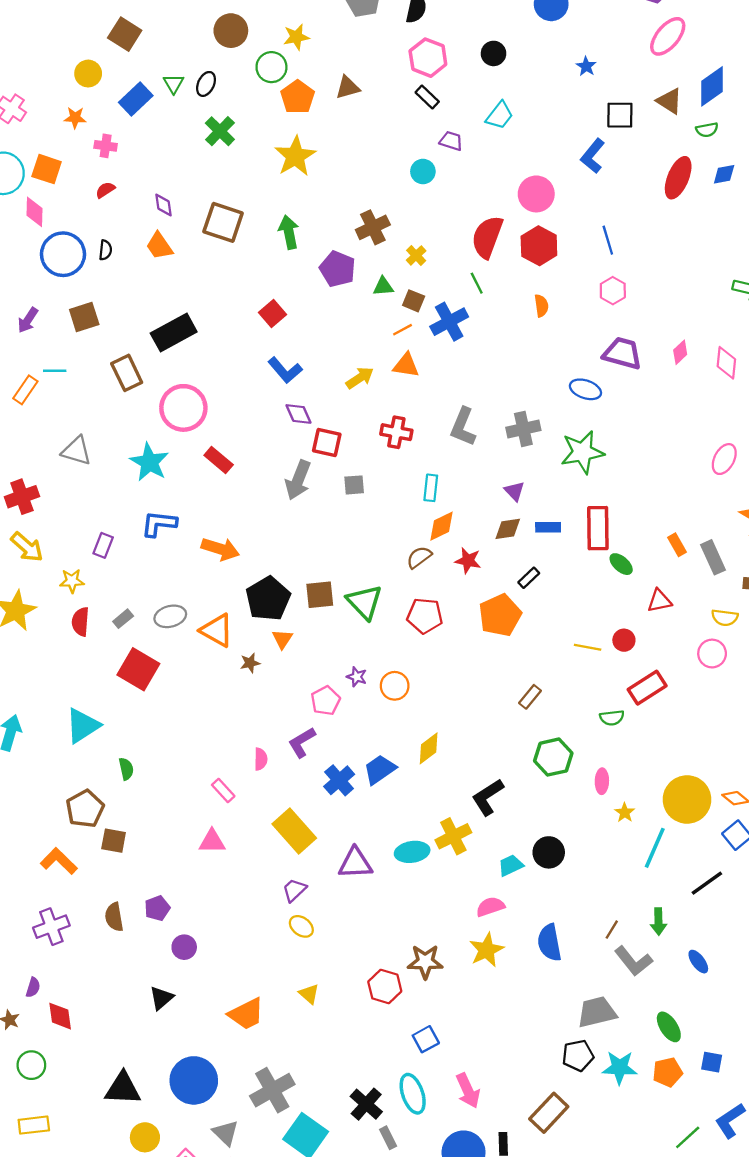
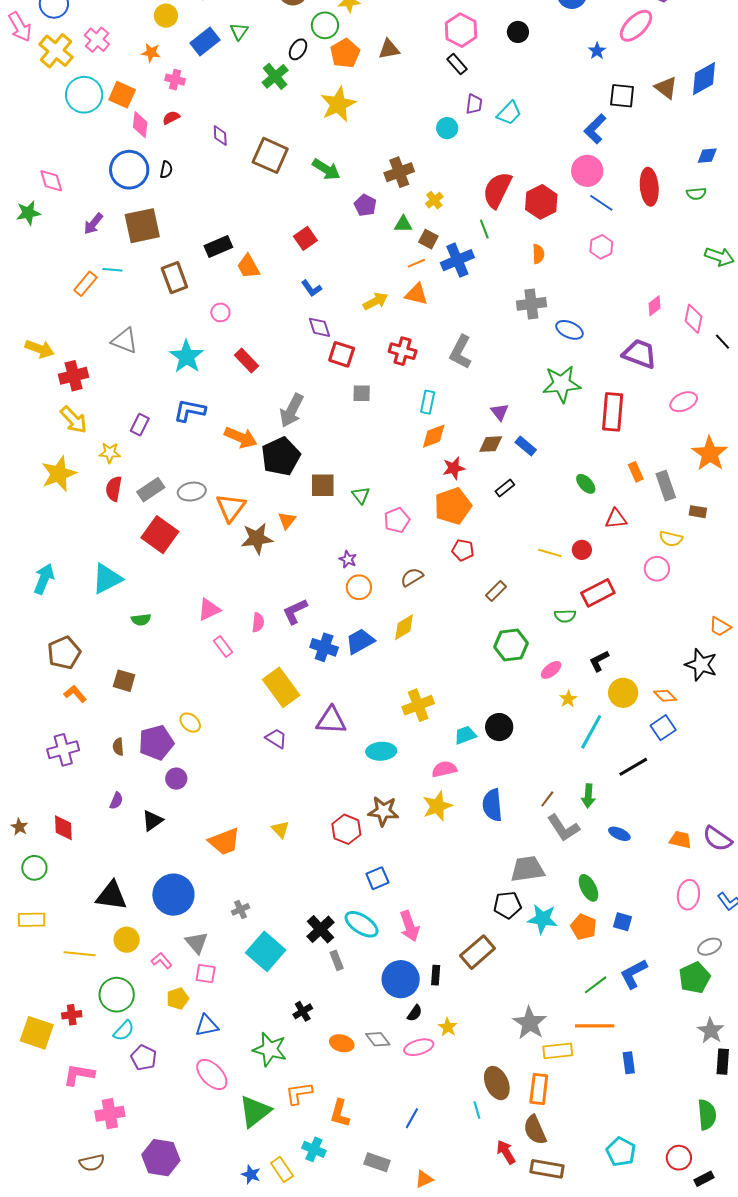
pink ellipse: (668, 36) -> (636, 26), moved
black ellipse: (206, 84) -> (298, 49), moved
cyan trapezoid: (500, 115) -> (509, 113), moved
green semicircle: (707, 130) -> (696, 194), moved
purple trapezoid: (451, 141) -> (474, 104), turned 75
red ellipse: (678, 178) -> (649, 187), moved, turned -33
pink circle: (536, 194) -> (587, 171), moved
pink diamond: (35, 212) -> (140, 125), moved
green arrow: (289, 232) -> (326, 169), turned 128
blue line: (608, 240) -> (601, 203), turned -45
orange trapezoid: (159, 246) -> (248, 266), moved
purple pentagon: (338, 269) -> (365, 205), size x0.7
brown square: (84, 317) -> (142, 226), size x1.4
black rectangle: (174, 332) -> (218, 247), size x0.7
purple trapezoid: (622, 353) -> (640, 354), moved
blue L-shape: (285, 370) -> (311, 288), size x0.7
pink circle: (183, 408) -> (220, 312), size x0.5
gray cross: (523, 429) -> (531, 304), moved
pink ellipse: (724, 459) -> (684, 402), turned 32
gray arrow: (298, 480) -> (292, 410), moved
blue rectangle: (548, 527) -> (526, 446), turned 35
red rectangle: (598, 528) -> (613, 412), moved
brown semicircle: (419, 557) -> (412, 577), moved
red star: (468, 561) -> (454, 468), turned -30
black pentagon: (268, 599) -> (281, 456), moved
green triangle: (364, 602) -> (361, 495), size x0.6
orange pentagon: (500, 615) -> (453, 506), moved
red pentagon: (425, 616) -> (463, 550), moved, size x0.7
gray rectangle: (123, 619) -> (151, 490), size x1.5
orange triangle: (217, 630) -> (231, 507), turned 32
brown star: (250, 663) -> (257, 538), size x1.8
orange circle: (395, 686) -> (359, 587), moved
pink pentagon: (325, 701) -> (397, 520), moved
green semicircle: (126, 769) -> (141, 620), turned 90
blue cross: (339, 780) -> (324, 647), turned -36
pink ellipse: (602, 781) -> (551, 670), turned 45
black L-shape: (488, 797) -> (599, 661), moved, size x0.7
yellow circle: (687, 799) -> (623, 693), size x0.7
brown pentagon: (85, 809) -> (64, 653), moved
pink triangle: (212, 841) -> (209, 610), moved, turned -30
cyan ellipse: (412, 852) -> (381, 751), moved
orange L-shape: (59, 861) -> (75, 694), size x0.7
purple trapezoid: (294, 890) -> (276, 738), turned 70
purple pentagon: (157, 908) -> (156, 743), size x1.6
brown semicircle: (114, 917) -> (118, 747), size x0.7
yellow ellipse: (301, 926) -> (190, 723), moved
blue ellipse: (698, 962) -> (619, 834), turned -35
purple semicircle: (33, 987) -> (116, 801), moved
orange pentagon: (667, 1072) -> (584, 927), turned 30
gray cross: (272, 1090) -> (241, 909), size x0.5
cyan ellipse: (413, 1094) -> (362, 924), turned -44

